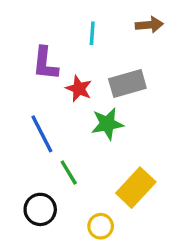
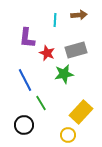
brown arrow: (149, 25) -> (79, 15), moved
yellow circle: (101, 226) -> (68, 135), moved

